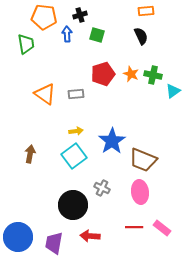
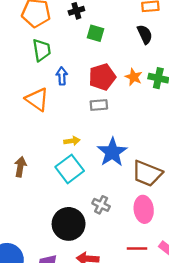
blue arrow: (67, 34) -> (62, 76), moved
green trapezoid: (26, 44) -> (42, 50), moved
gray rectangle: (76, 94) -> (99, 105), moved

